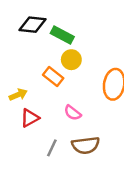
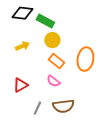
orange rectangle: (53, 77) -> (56, 61), moved
yellow arrow: (18, 95) -> (22, 46), moved

